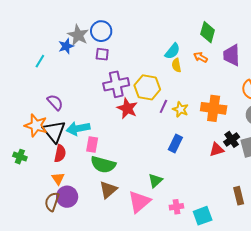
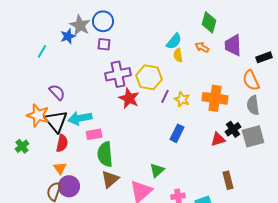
pink rectangle: (92, 144) -> (94, 134), turned 70
green cross: (20, 157) -> (22, 146), turned 32
green semicircle: (103, 165) -> (105, 154), turned 70
brown rectangle: (239, 196) -> (228, 180), moved

